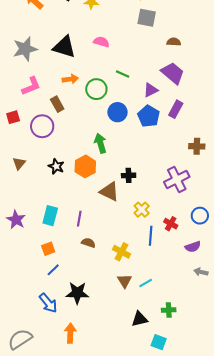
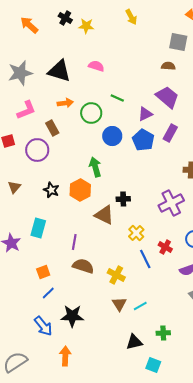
gray square: (147, 18) -> (178, 42), moved
cyan rectangle: (50, 216) -> (38, 228), moved
blue line: (151, 236) -> (145, 259), turned -30
brown semicircle: (88, 243) -> (83, 266), size x1.5

